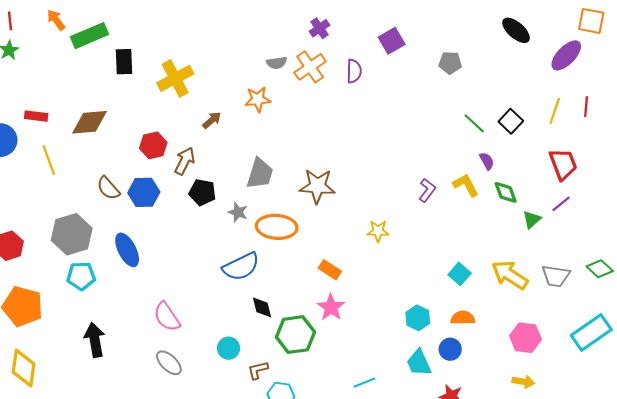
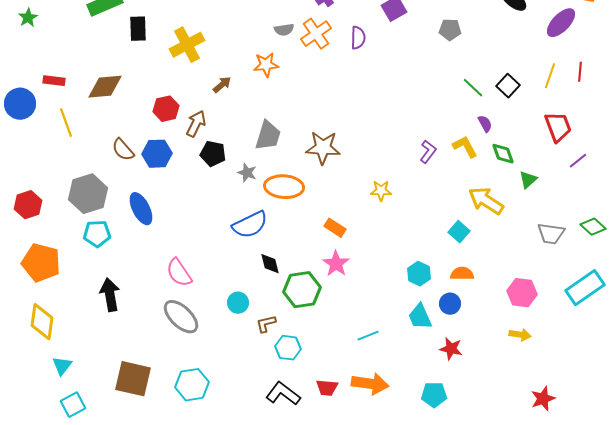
purple line: (561, 204) -> (578, 161), moved
yellow arrow: (510, 275) -> (486, 201), moved
gray ellipse: (169, 363) -> (181, 317), size x1.4

